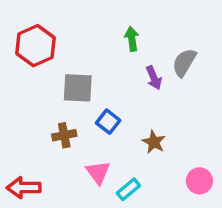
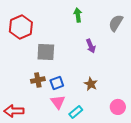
green arrow: (132, 39) -> (78, 15), moved
gray semicircle: (184, 63) -> (116, 23), moved
blue square: (108, 122) -> (57, 83), moved, turned 32

